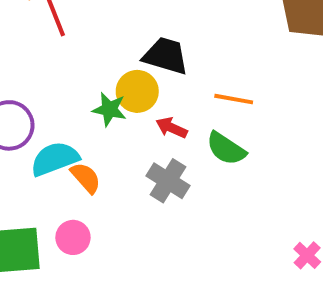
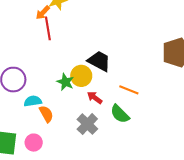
cyan semicircle: (55, 159) -> (33, 101), size x0.7

